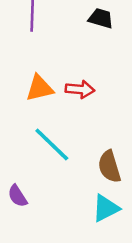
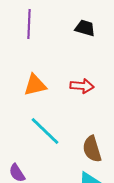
red arrow: (80, 89) -> (82, 86), moved

